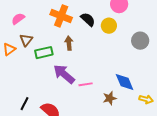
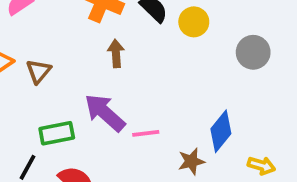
brown triangle: (26, 40) -> (39, 71), moved
green rectangle: (44, 53) -> (57, 133), moved
blue diamond: (125, 82) -> (221, 131), turned 60

